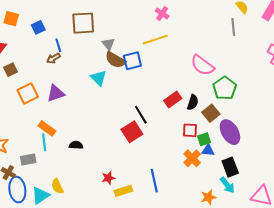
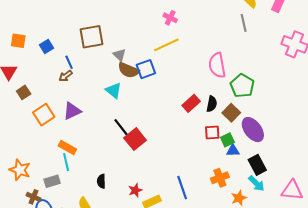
pink semicircle: (202, 65) -> (217, 65), turned 50
black line: (141, 115) -> (121, 127), moved
red square: (132, 132) -> (135, 139), moved
black semicircle: (76, 145) -> (101, 181), moved, turned -88
orange cross: (192, 158) -> (220, 178), moved, turned 30

